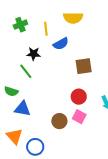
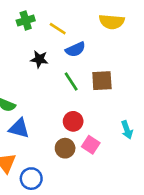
yellow semicircle: (73, 18) -> (112, 22), moved
yellow line: (46, 29) -> (58, 29), turned -56
green line: (26, 71) -> (71, 81), moved
red circle: (79, 97) -> (73, 121), moved

